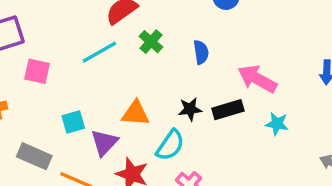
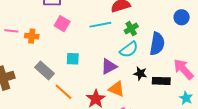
blue semicircle: (201, 52) -> (157, 44), size x1.6
orange triangle: (136, 113) -> (117, 89), moved
purple triangle: (104, 143) -> (109, 67), moved
cyan semicircle: (170, 145) -> (129, 49), moved

